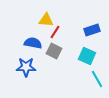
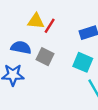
red line: (55, 32) -> (50, 26), moved

